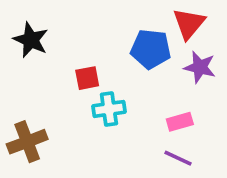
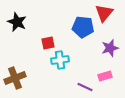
purple star: (200, 67) -> (110, 48), moved, turned -30
pink rectangle: (180, 122) -> (105, 76), moved
purple line: (178, 158) -> (85, 87), moved

